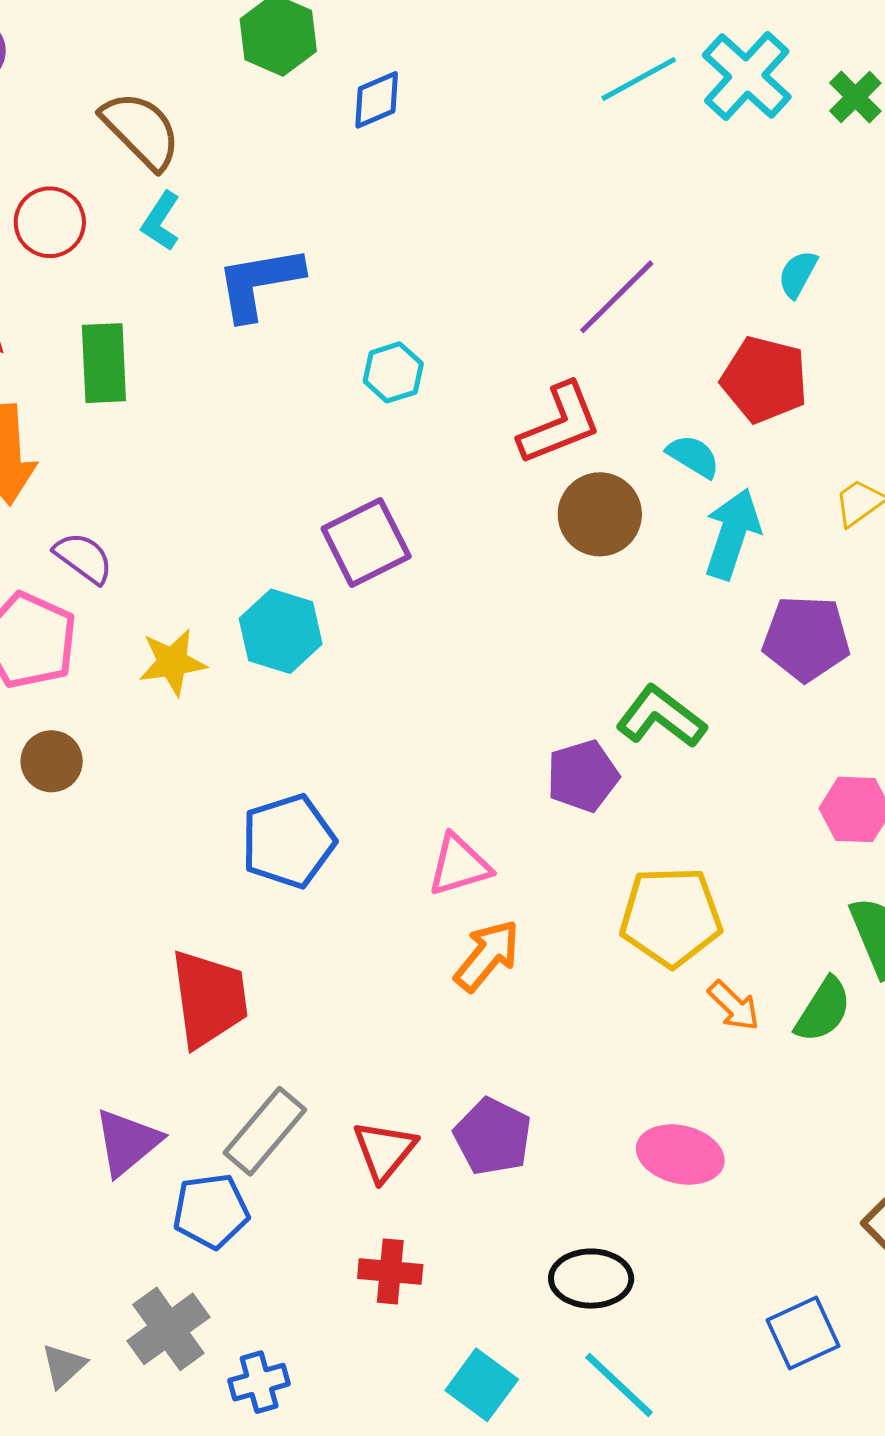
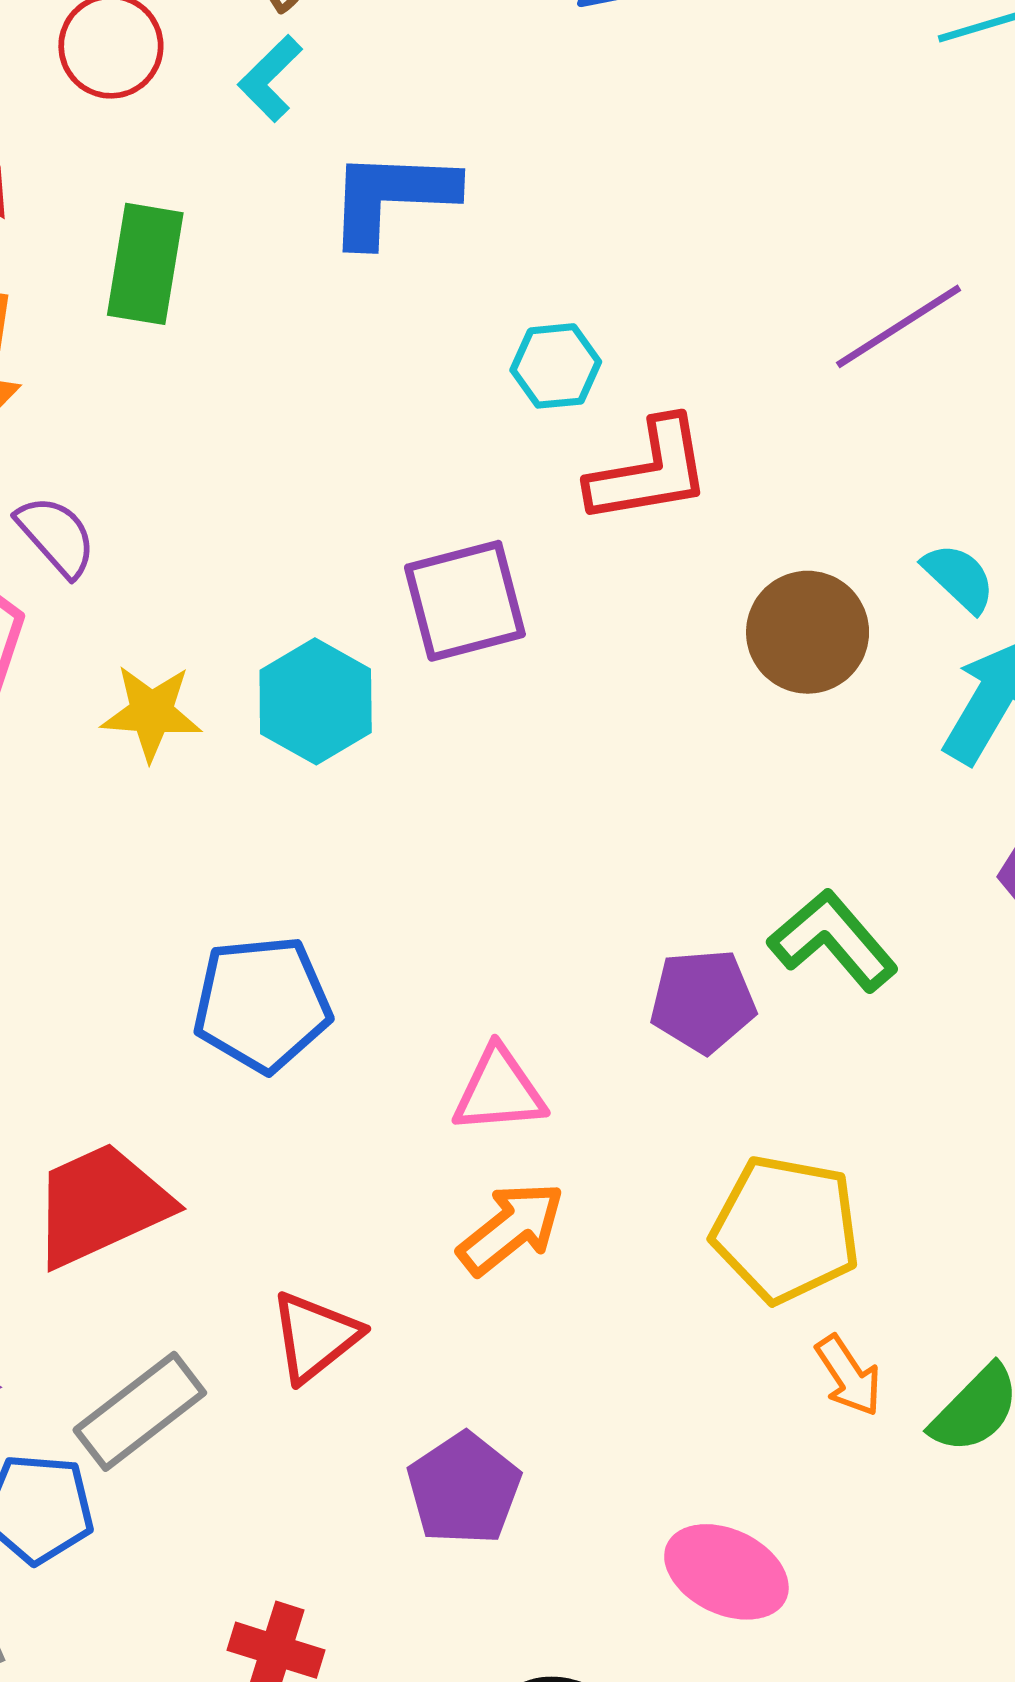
red L-shape: (560, 424) -> (650, 471), moved
red trapezoid: (209, 999) -> (101, 1205), turned -119
red triangle: (384, 1151) -> (315, 1337), moved

